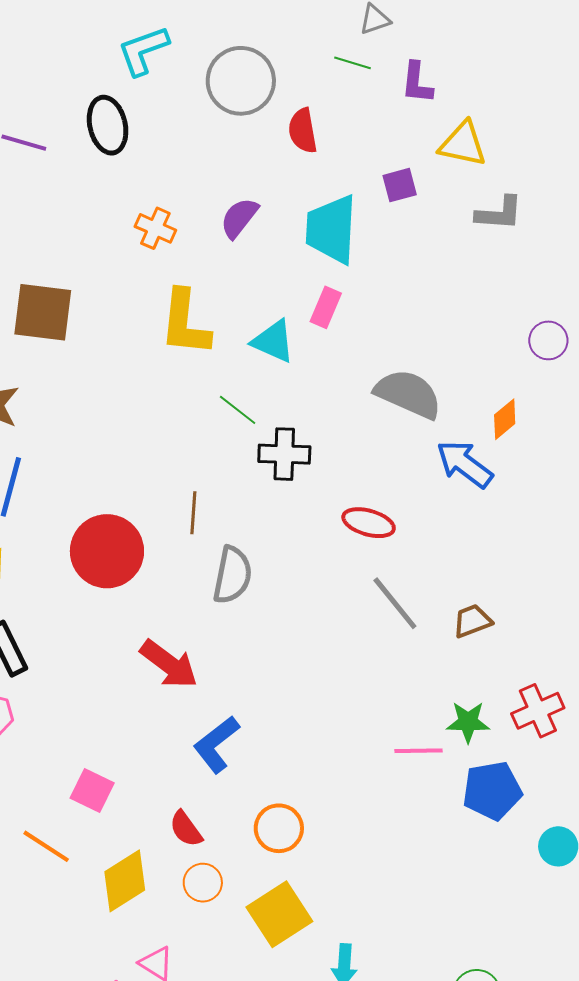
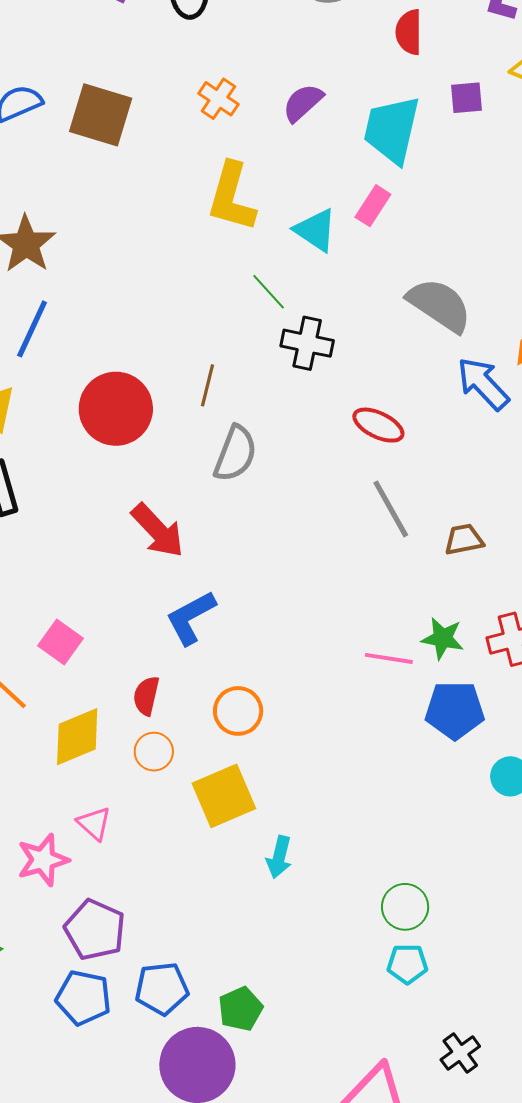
red semicircle: (303, 131) -> (409, 32), moved
brown square: (43, 312) -> (101, 115), moved
red semicircle: (186, 829) -> (146, 696), turned 39

